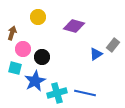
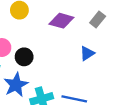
gray rectangle: (113, 45) -> (98, 19), moved

